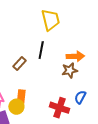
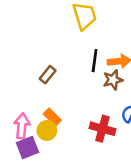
black line: (41, 50) -> (95, 61), moved
orange rectangle: (21, 97) -> (52, 117), turned -48

